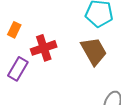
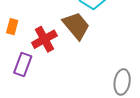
brown trapezoid: (94, 51) -> (76, 26), moved

